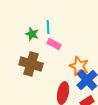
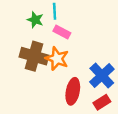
orange star: (79, 66) -> (57, 59), moved

